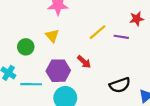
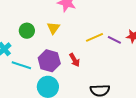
purple line: (121, 37) -> (114, 40), moved

